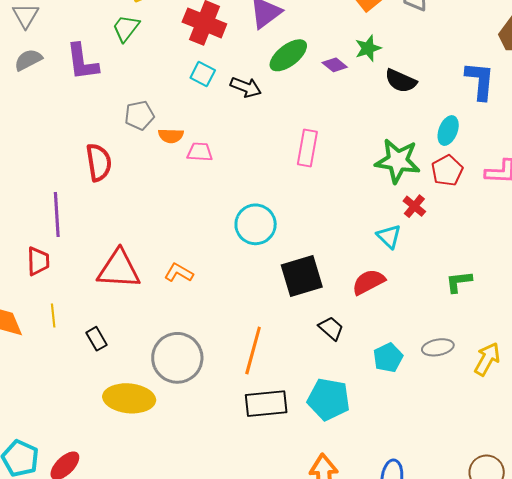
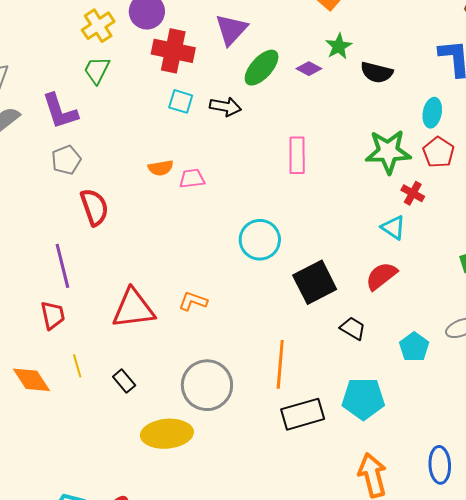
gray pentagon: (139, 115) -> (66, 160), moved

